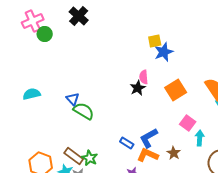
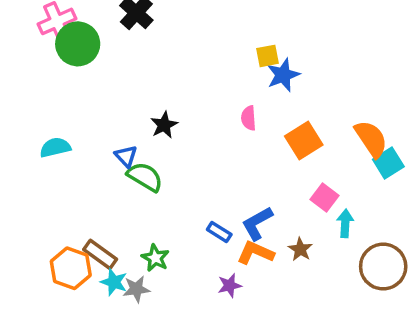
green circle: (45, 34) -> (78, 44), size x1.6
black star: (138, 88) -> (164, 125), moved
brown rectangle: (74, 156) -> (100, 254), moved

